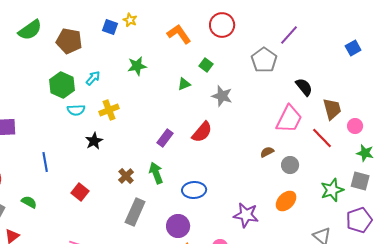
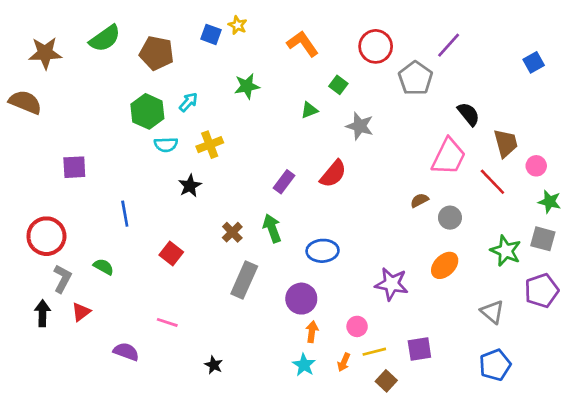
red circle: (222, 25) -> (376, 46), moved
green star: (332, 190) -> (506, 251), turned -30

